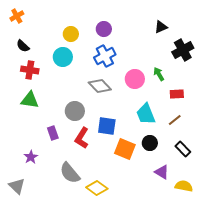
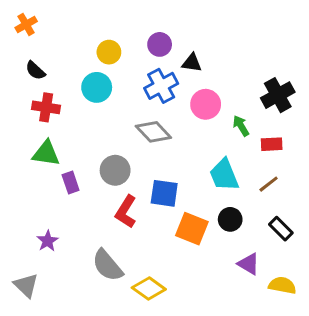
black triangle: (161, 27) -> (192, 63), moved, turned 32
black cross: (183, 50) -> (278, 95), moved
green arrow: (159, 74) -> (241, 126), moved
pink circle: (135, 79) -> (206, 104), moved
purple rectangle: (53, 133) -> (71, 183), moved

